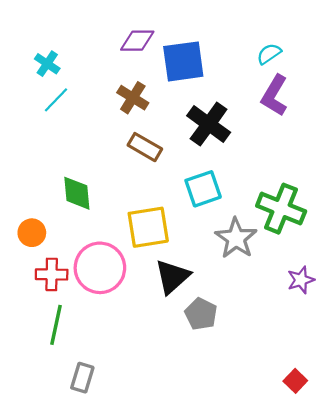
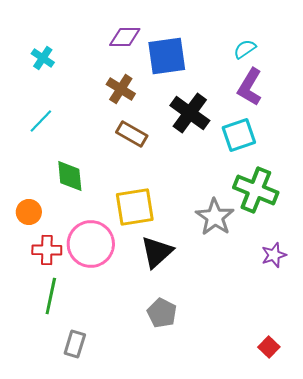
cyan line: (56, 100) -> (41, 121), moved
cyan square: (203, 189) -> (239, 135), moved
gray pentagon: (201, 314) -> (162, 313), moved

